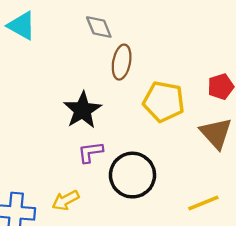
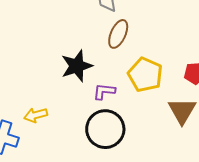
purple L-shape: (90, 152) -> (104, 91), moved
yellow arrow: (66, 200) -> (36, 115), moved

